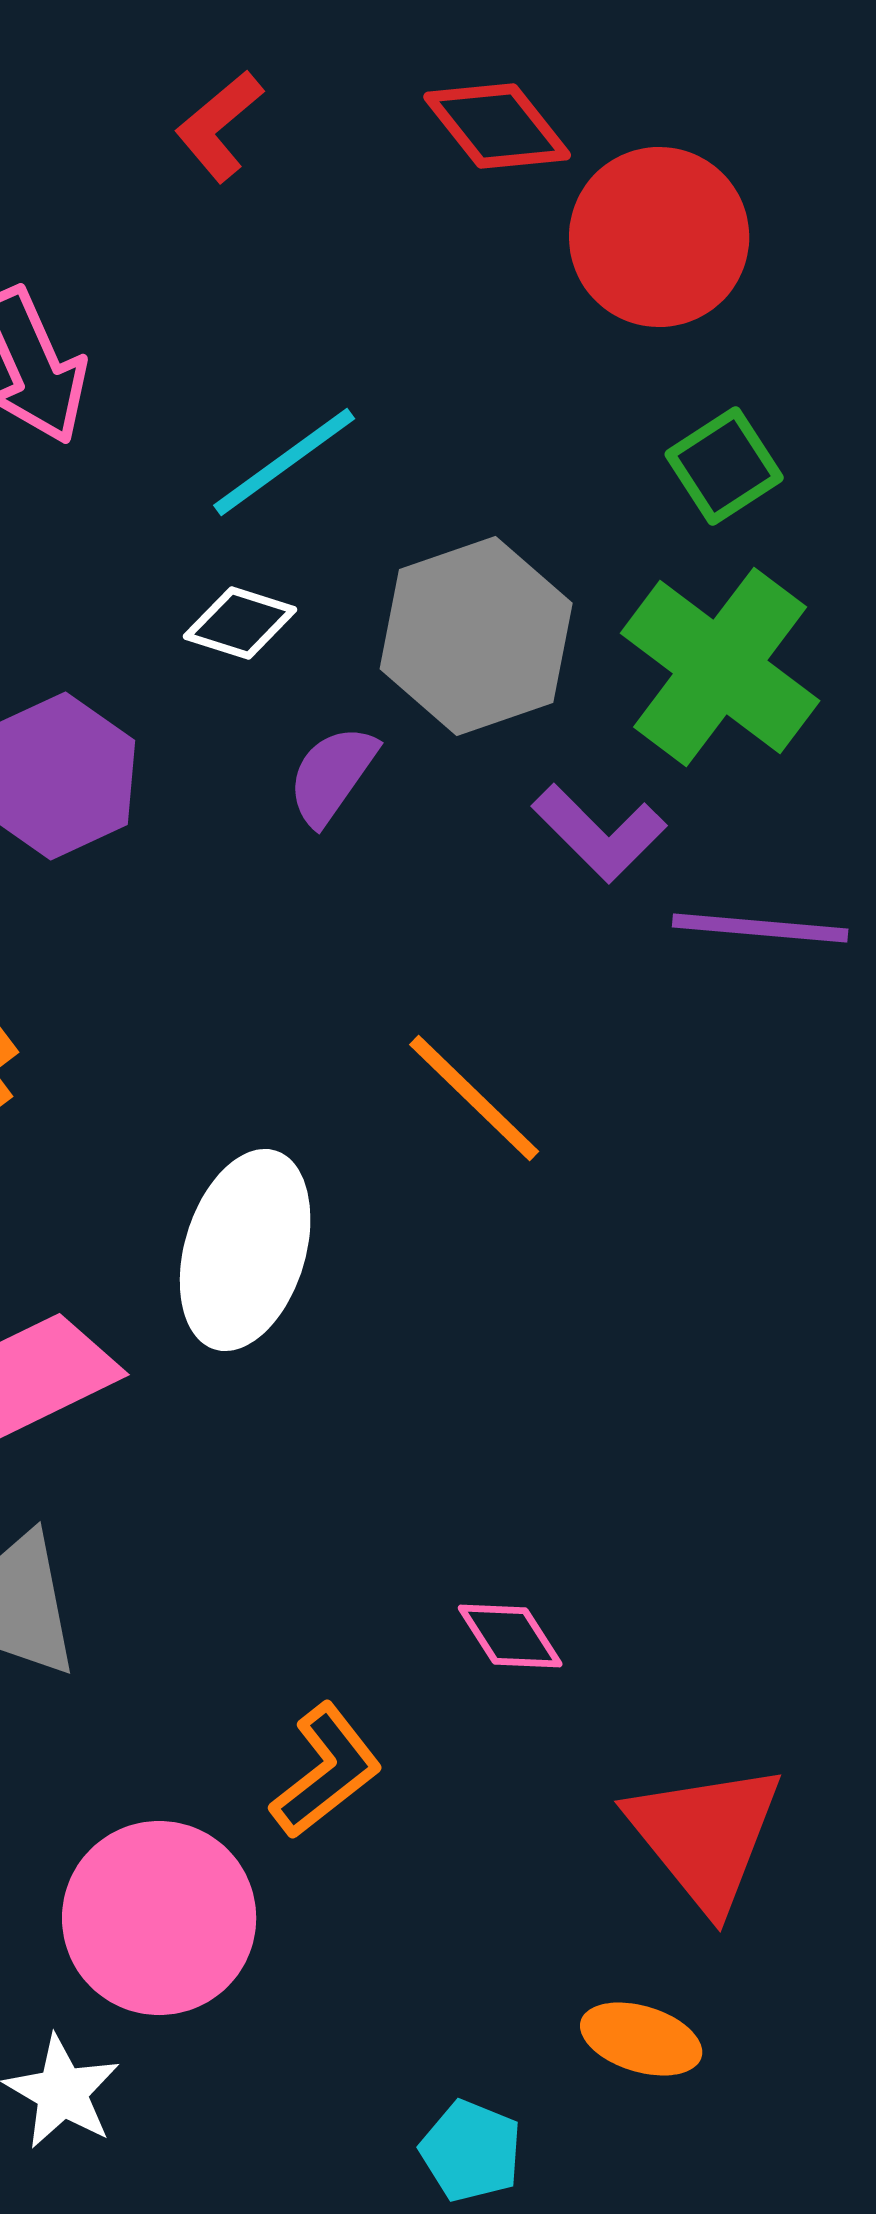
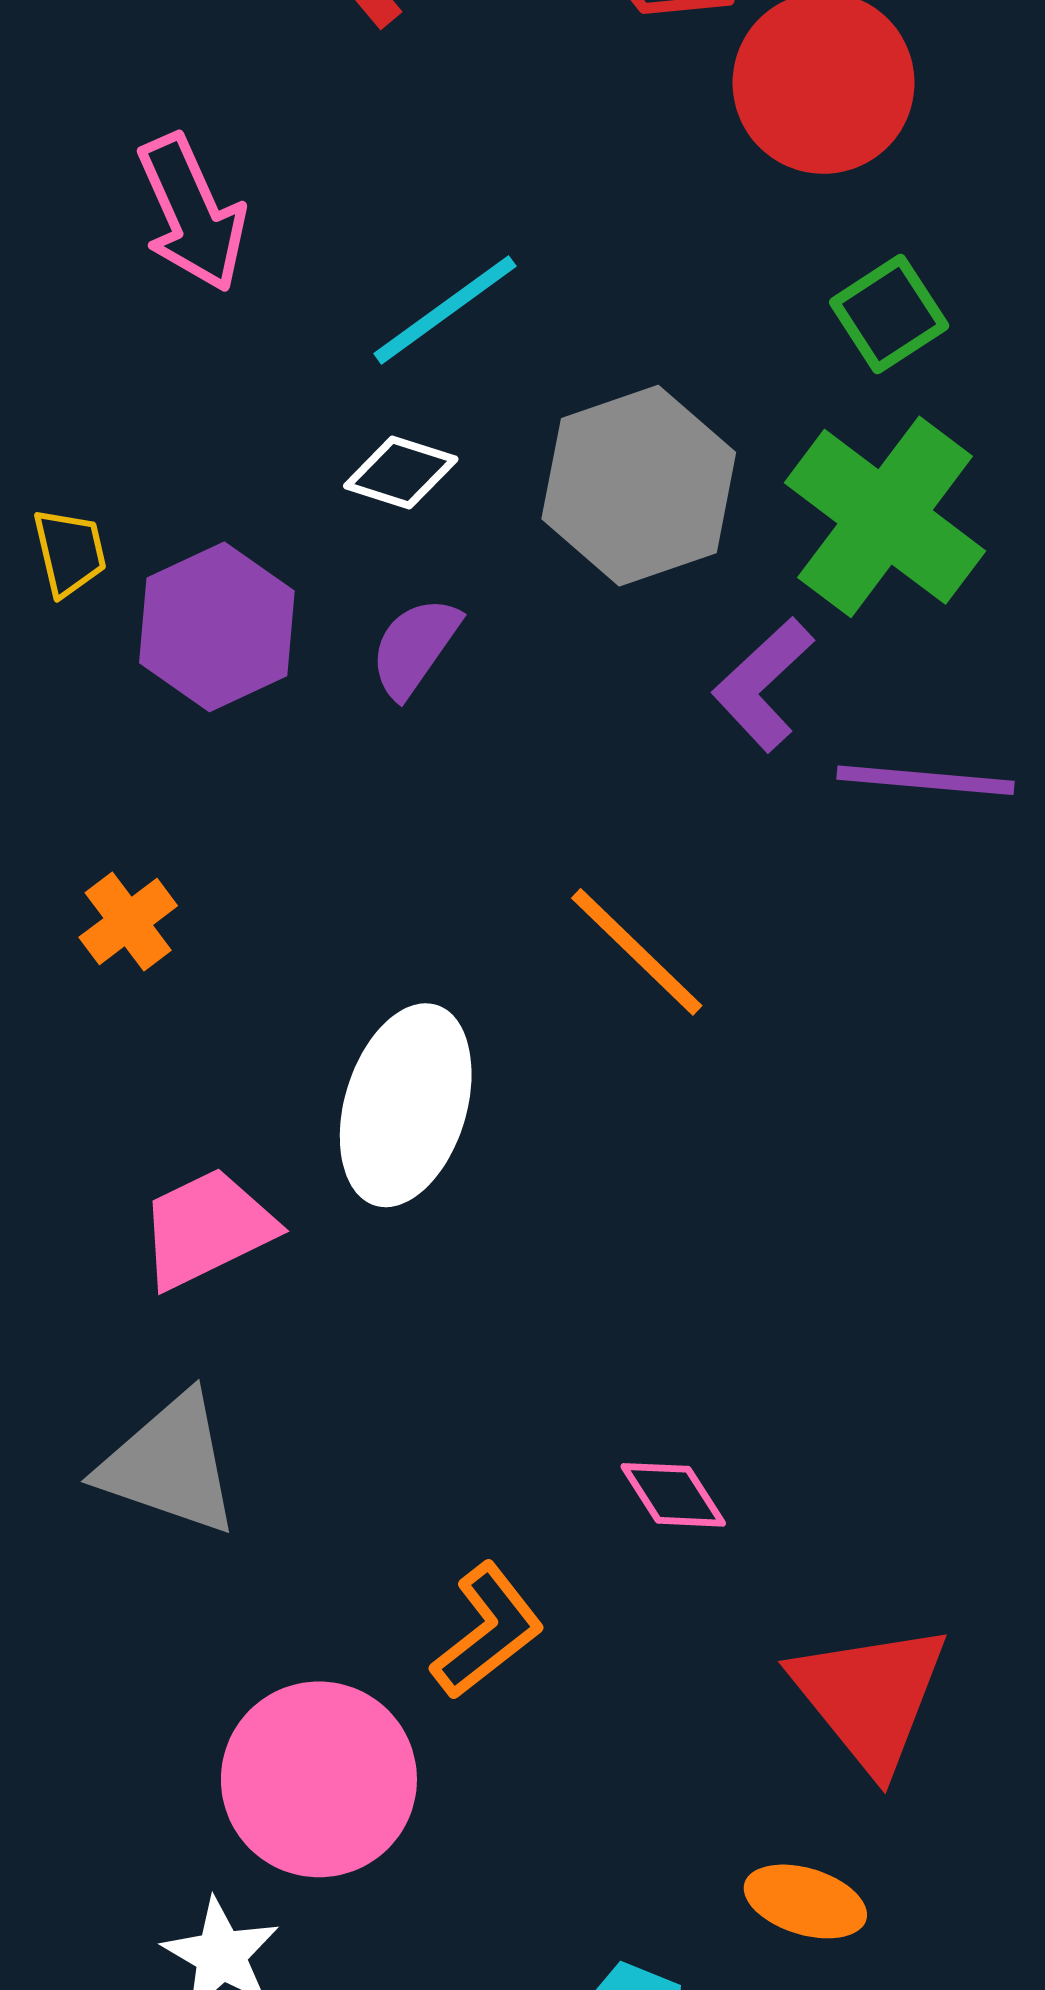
purple semicircle: (332, 775) -> (415, 647), moved
purple L-shape: (599, 833) -> (763, 684), turned 92

